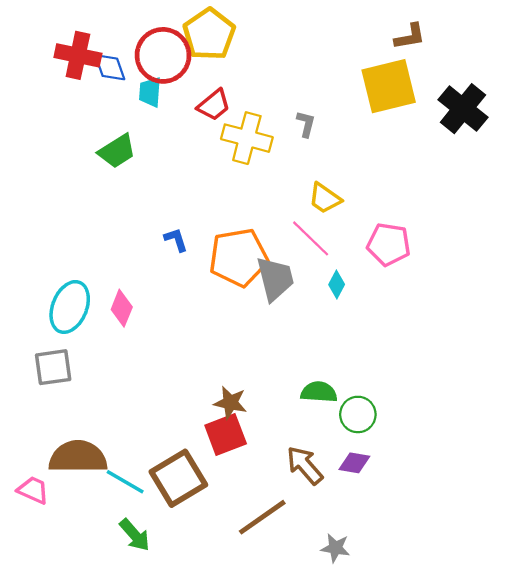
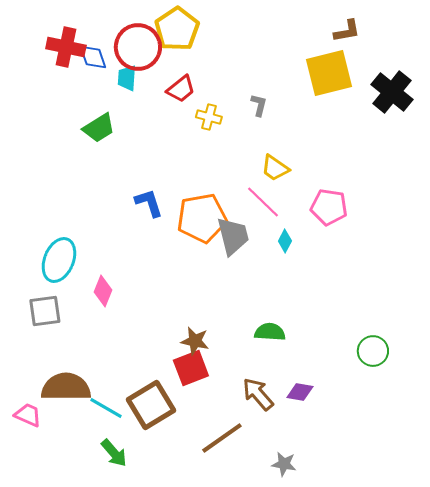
yellow cross: (247, 138) -> (209, 117), size x0.6
blue L-shape: (176, 240) -> (149, 203), size x1.4
pink diamond: (122, 308) -> (103, 291), moved
green circle: (358, 414) -> (373, 351), moved

